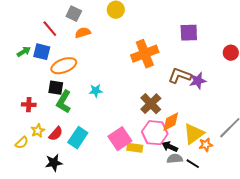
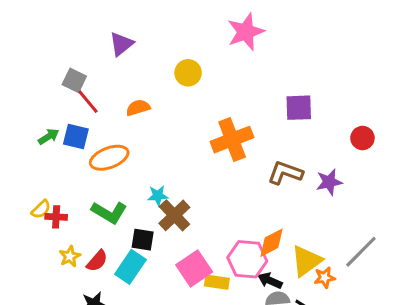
gray square: (74, 14) -> (74, 80), moved
purple star: (198, 81) -> (329, 182), moved
black square: (56, 88) -> (143, 240), moved
green L-shape: (64, 102) -> (109, 212), turned -90
brown cross: (151, 104) -> (174, 215), moved
yellow semicircle: (22, 143) -> (41, 209), moved

